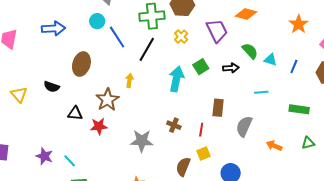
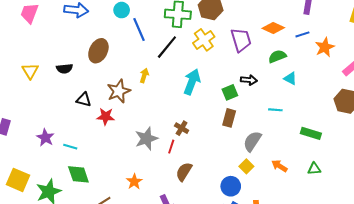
yellow cross: (181, 37) -> (204, 40), size x1.5
green semicircle: (250, 51) -> (277, 56), moved, turned -78
green square: (201, 67) -> (230, 92), moved
blue line: (294, 67) -> (302, 34), moved, turned 40
black semicircle: (52, 87) -> (64, 69), turned -35
red line: (201, 130) -> (171, 147), moved
gray star: (142, 141) -> (146, 139), turned -30
yellow square: (203, 154) -> (246, 166), moved, turned -32
cyan line: (70, 161) -> (70, 147), turned -40

